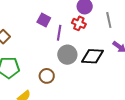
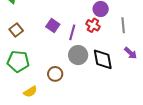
purple square: (44, 20) -> (53, 25), moved
black diamond: (92, 56) -> (103, 59), turned 70

